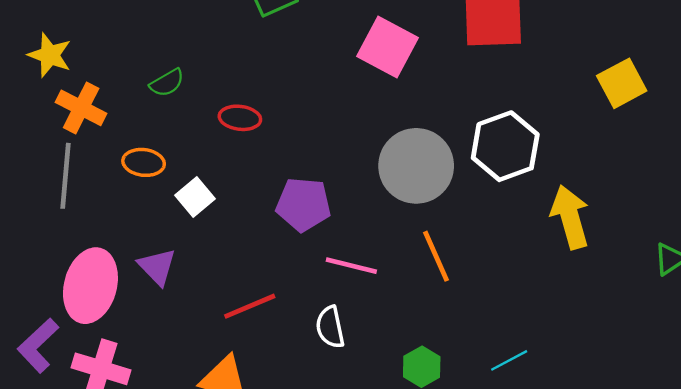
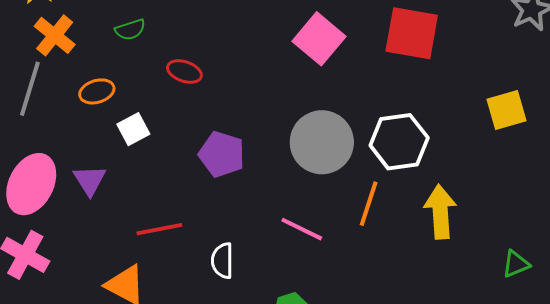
orange ellipse: (144, 162) -> (97, 91), turned -36
orange line: (436, 256) -> (369, 204), moved, turned 30
pink line: (351, 266) -> (302, 229), moved

